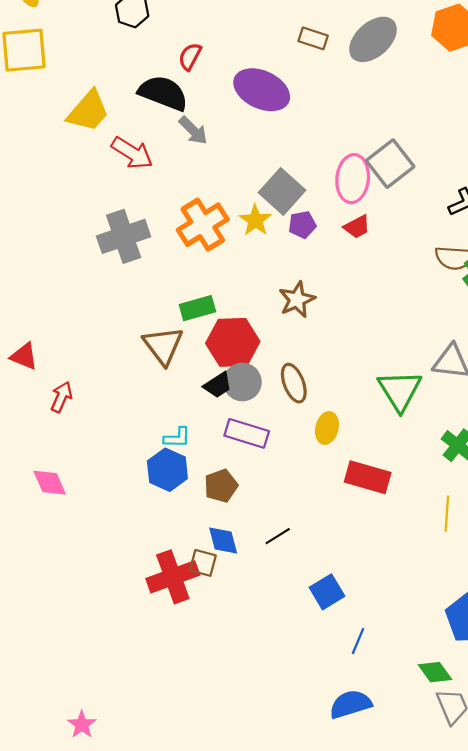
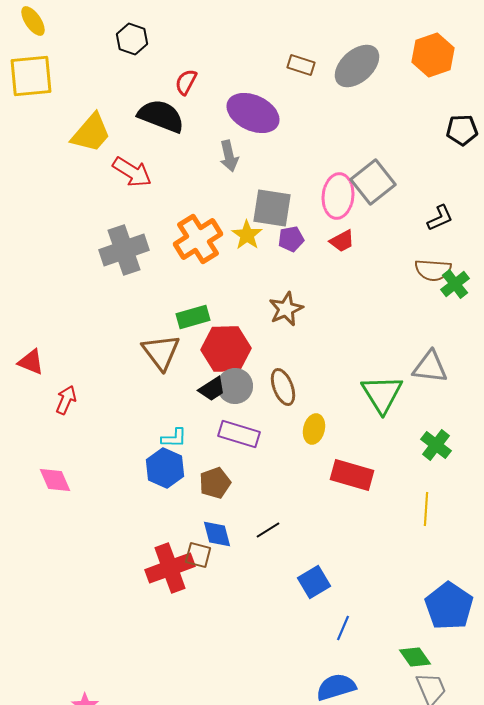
gray arrow: (193, 130) -> (229, 156), moved, turned 32
gray square: (282, 191) -> (272, 208), turned -33

